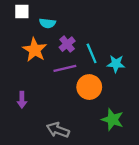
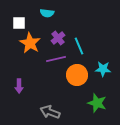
white square: (22, 12) -> (19, 23), moved
cyan semicircle: (47, 23) -> (47, 13), moved
cyan star: (116, 64) -> (103, 69), moved

